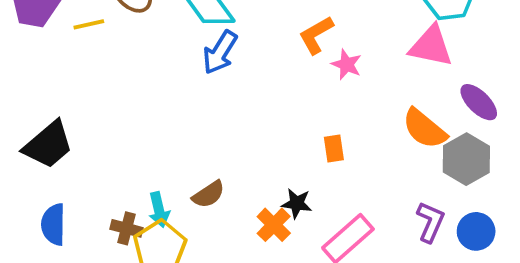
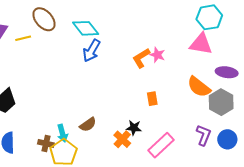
orange L-shape: (316, 35) -> (141, 58), moved
purple ellipse: (479, 102) -> (227, 72), turned -35

